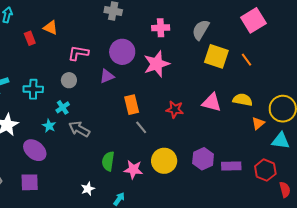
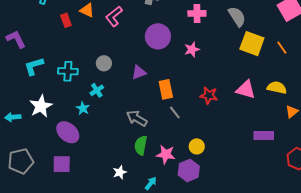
gray semicircle: (201, 30) -> (237, 17), turned 115
pink L-shape: (78, 53) -> (114, 16), moved, turned -50
pink star: (157, 64) -> (192, 49), size x0.6
purple triangle: (107, 76) -> (139, 72), moved
gray arrow: (79, 129) -> (137, 118), moved
purple hexagon: (203, 159) -> (189, 170), moved
yellow circle: (164, 161) -> (197, 146), size x0.6
purple rectangle: (231, 166) -> (264, 136), moved

